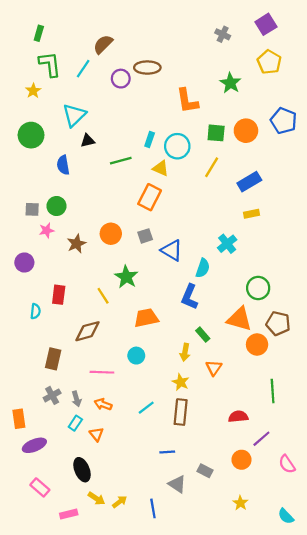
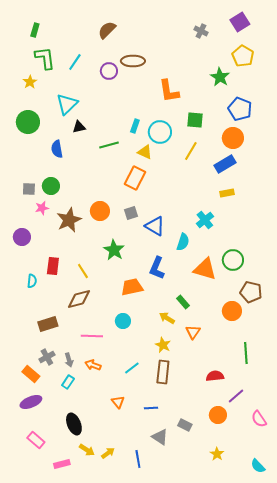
brown semicircle: (103, 44) -> (107, 30), moved
green star: (230, 83) -> (220, 77), moved
blue pentagon: (284, 121) -> (240, 109), moved
orange circle: (246, 131) -> (233, 138), moved
brown star: (76, 244) -> (69, 220), size x1.4
yellow line: (103, 296) -> (83, 271), moved
blue L-shape: (189, 297) -> (157, 268), moved
orange triangle: (239, 319) -> (205, 269), moved
yellow arrow: (185, 352) -> (167, 318), turned 112
brown rectangle: (53, 359) -> (48, 324), turned 60
orange rectangle: (19, 419) -> (31, 374), moved, turned -42
orange triangle: (96, 434) -> (118, 402), moved

